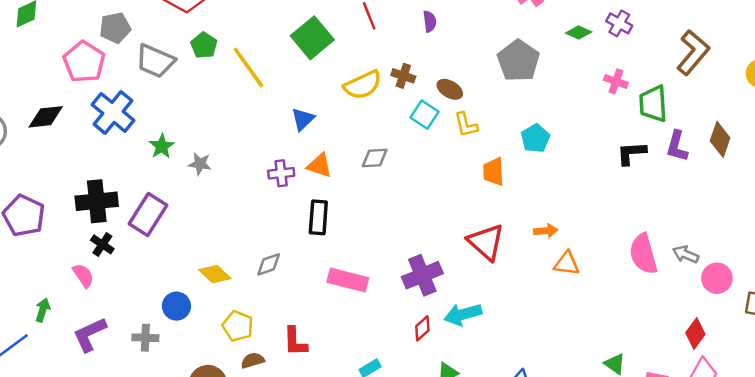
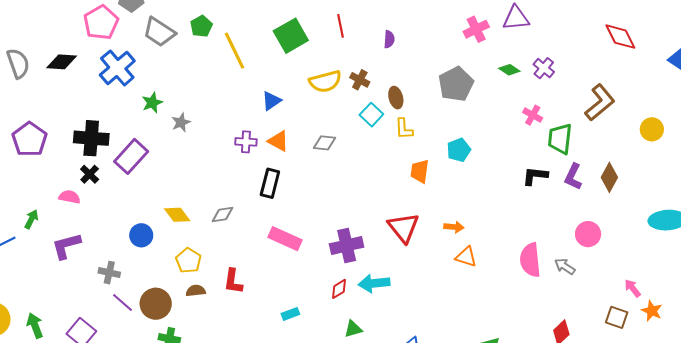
brown ellipse: (450, 89) -> (396, 98), turned 35
gray star: (200, 164) -> (181, 122), turned 30
pink semicircle: (83, 275) -> (70, 197), turned -55
pink circle: (717, 278) -> (588, 234), moved
gray cross: (145, 338) -> (109, 273), moved

